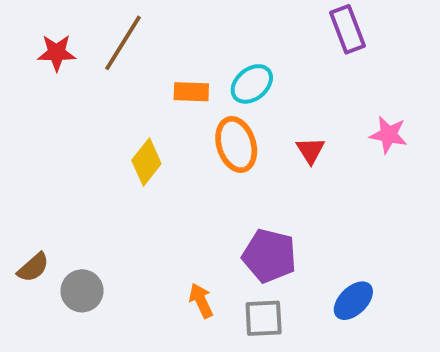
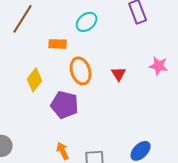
cyan ellipse: (252, 84) -> (87, 22), moved
purple pentagon: (269, 256) -> (65, 105), moved

